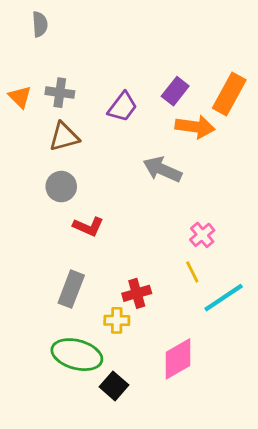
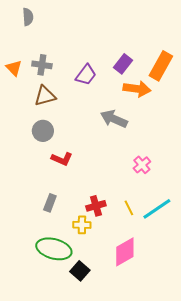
yellow line: (192, 272) -> (129, 208), moved
gray rectangle: (71, 289) -> (50, 203), size x0.7

